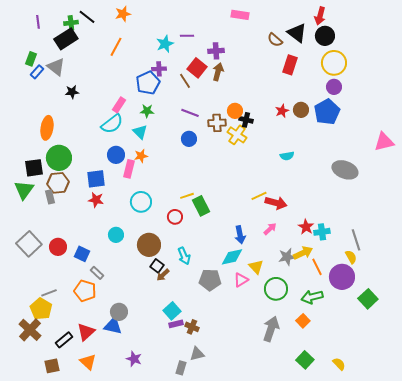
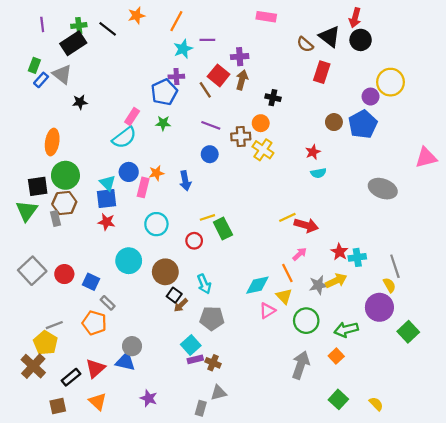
black line: (87, 17) -> (108, 29), moved
orange line: (116, 47) -> (176, 21), moved
yellow circle: (334, 63) -> (391, 82), moved
red star: (282, 111) -> (313, 152), moved
black cross: (246, 120) -> (273, 98), moved
cyan triangle: (140, 132) -> (108, 183), moved
cyan circle: (116, 235) -> (129, 261), size x1.5
blue arrow: (240, 235) -> (185, 181), moved
orange line: (317, 267) -> (287, 273), moved
gray pentagon: (210, 280) -> (212, 318), moved

